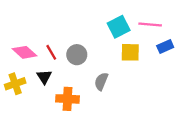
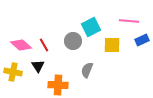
cyan square: (119, 27) -> (91, 27), moved
gray circle: (77, 55) -> (73, 41), moved
yellow cross: (15, 84) -> (13, 72), turned 30

